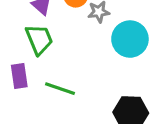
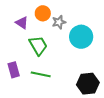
green trapezoid: (39, 39) -> (38, 45), moved

